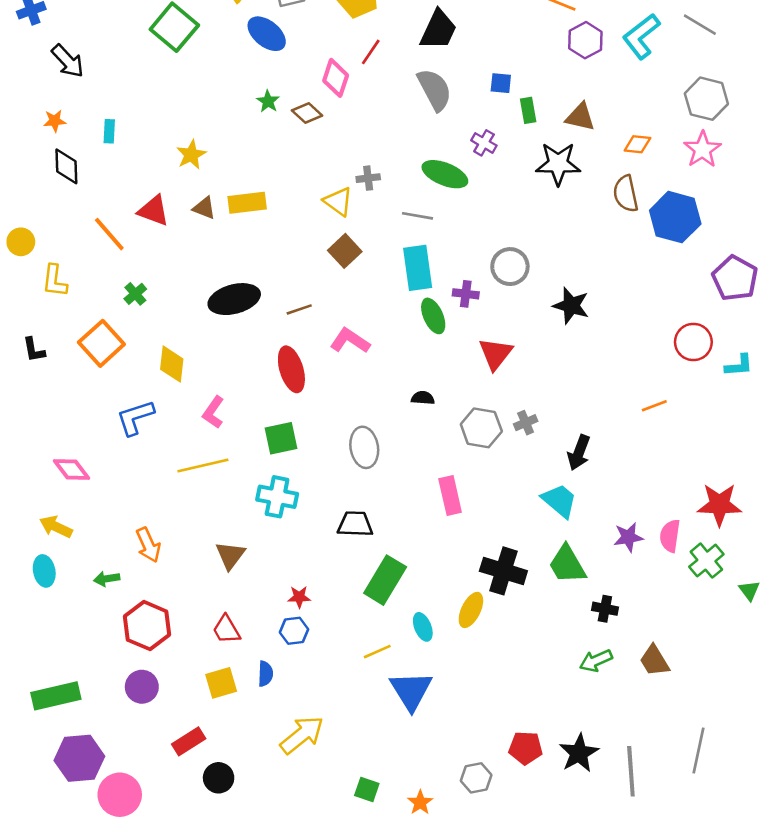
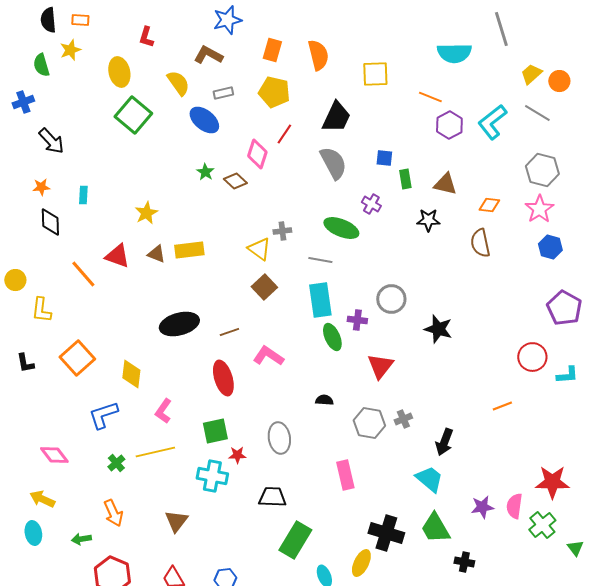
black star: (558, 164) -> (428, 220), size x0.7
blue hexagon: (675, 217) -> (550, 247), moved, size x0.6
green cross: (135, 294) -> (116, 463), moved
red star: (299, 597) -> (237, 455), moved

